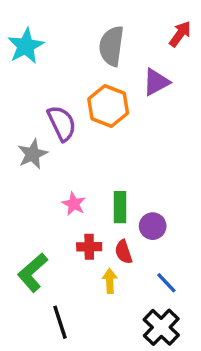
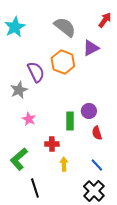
gray semicircle: (111, 46) -> (65, 27), turned 120
pink star: (74, 204) -> (29, 119), moved
purple circle: (153, 226) -> (89, 111), moved
red semicircle: (124, 252) -> (97, 133), moved

